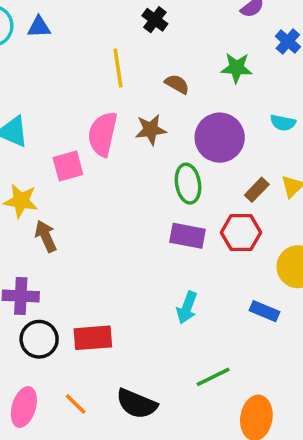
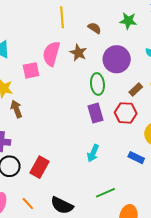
brown star: (151, 130) -> (78, 53), turned 30
purple rectangle: (187, 236) -> (96, 113), turned 60
red rectangle: (93, 338) -> (39, 167), turned -60

